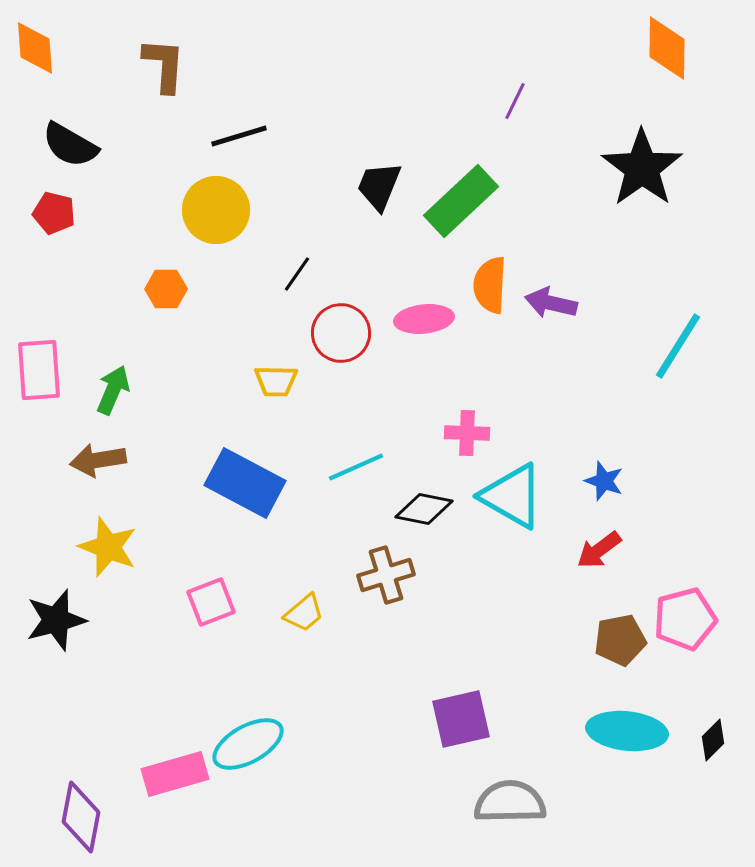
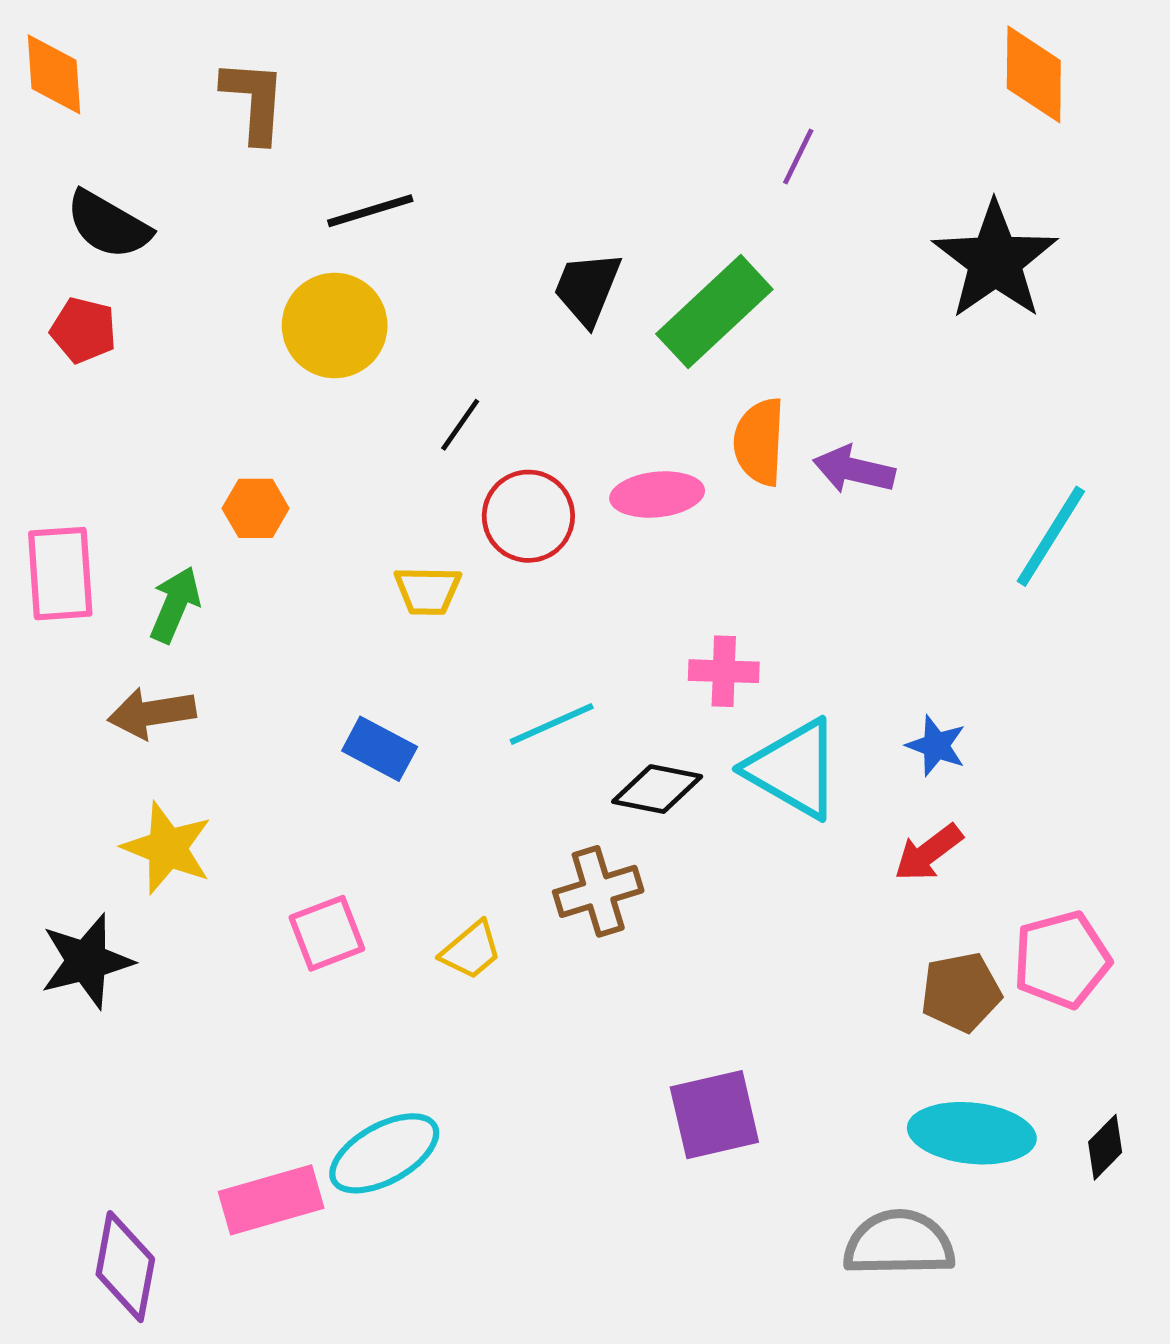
orange hexagon: (166, 289) -> (256, 508), moved
blue rectangle: (245, 483) -> (380, 749), size x0.6
gray semicircle: (510, 802) -> (899, 1243), moved

